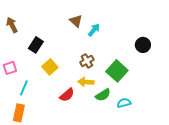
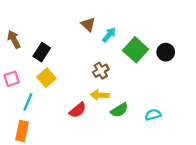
brown arrow: (12, 25) -> (14, 39), moved
yellow square: (50, 67) -> (46, 78), moved
green square: (117, 71) -> (136, 50), moved
cyan semicircle: (124, 103) -> (153, 115), moved

